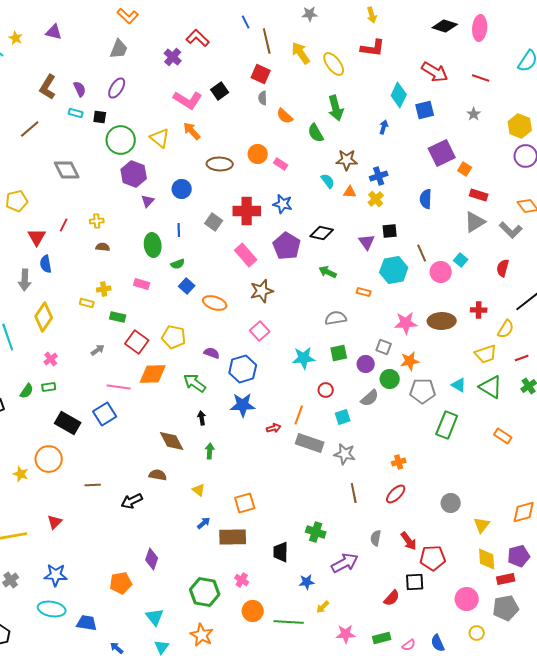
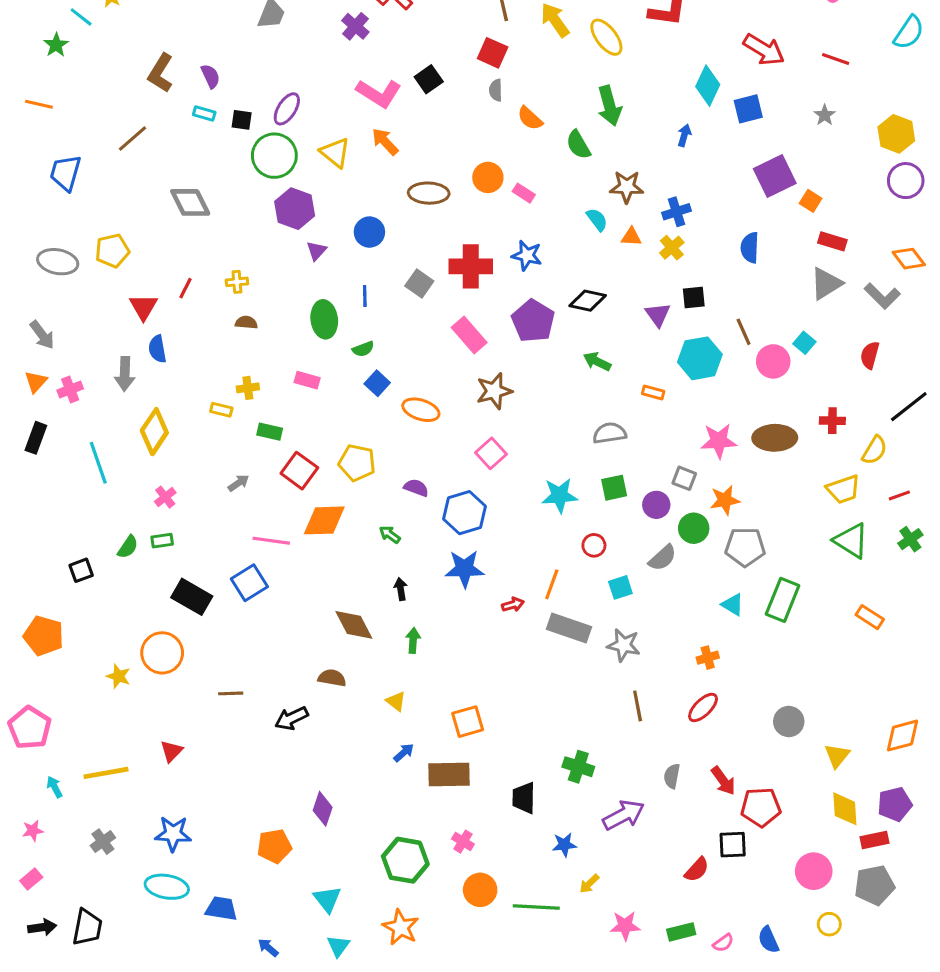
purple ellipse: (117, 88) -> (287, 109), moved
green arrow: (195, 383) -> (390, 534), size x0.6
cyan triangle: (459, 385) -> (733, 605), moved

